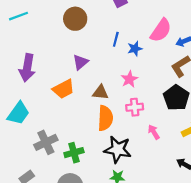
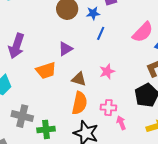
blue star: (135, 49) -> (93, 13), moved
pink cross: (135, 107) -> (108, 108), moved
gray cross: (46, 142) -> (22, 116), turned 30

